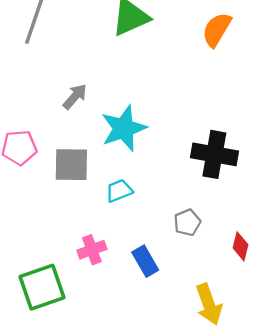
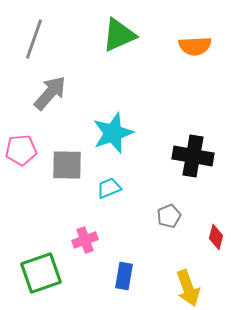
orange semicircle: (217, 30) -> (195, 46), turned -124
gray arrow: (75, 97) -> (50, 93), moved, size x1.5
blue rectangle: (145, 261) -> (124, 276), moved, turned 40

